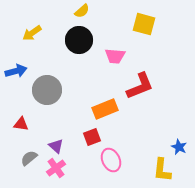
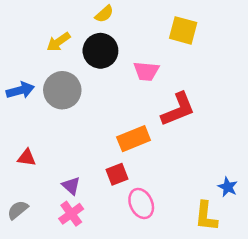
yellow arrow: (32, 33) -> (58, 42), moved
gray circle: (47, 90) -> (62, 90), moved
gray semicircle: (29, 158) -> (18, 210), moved

